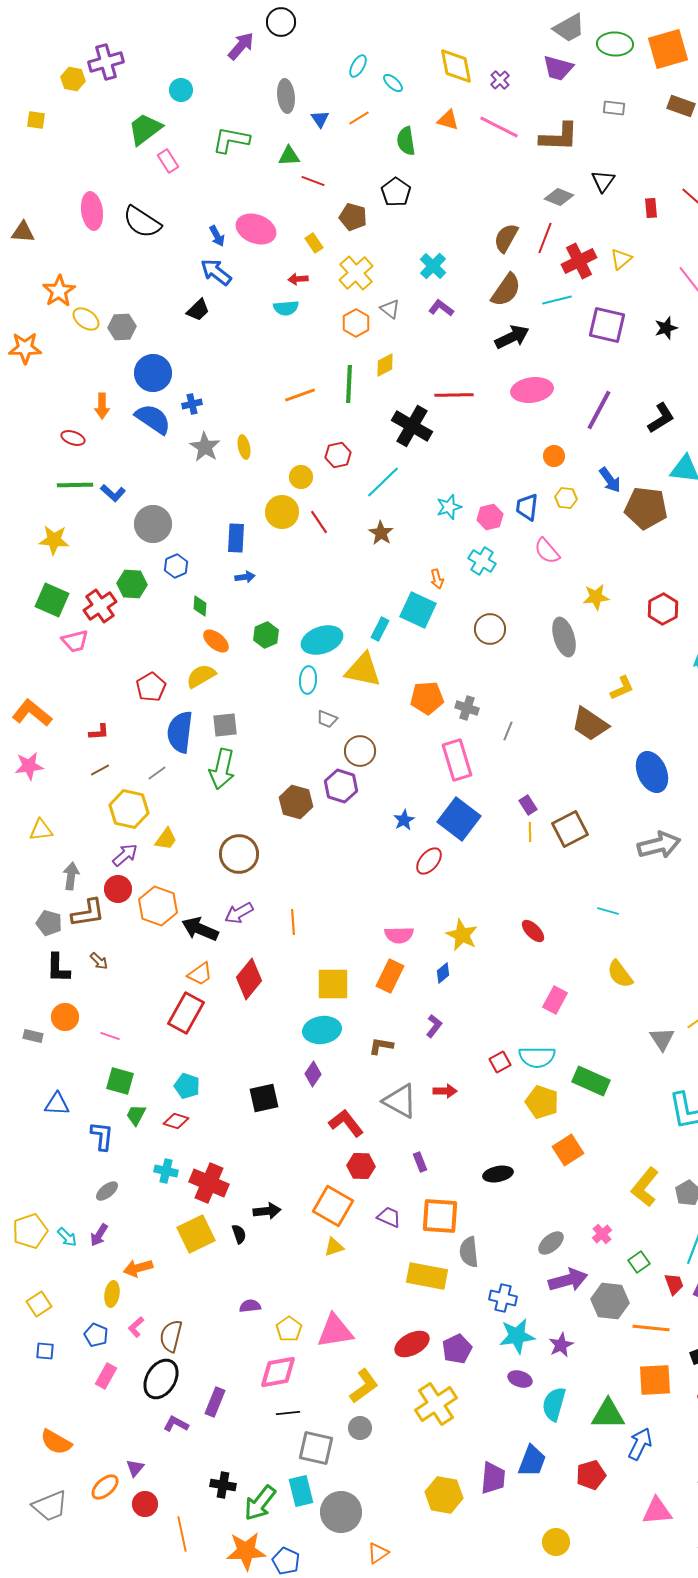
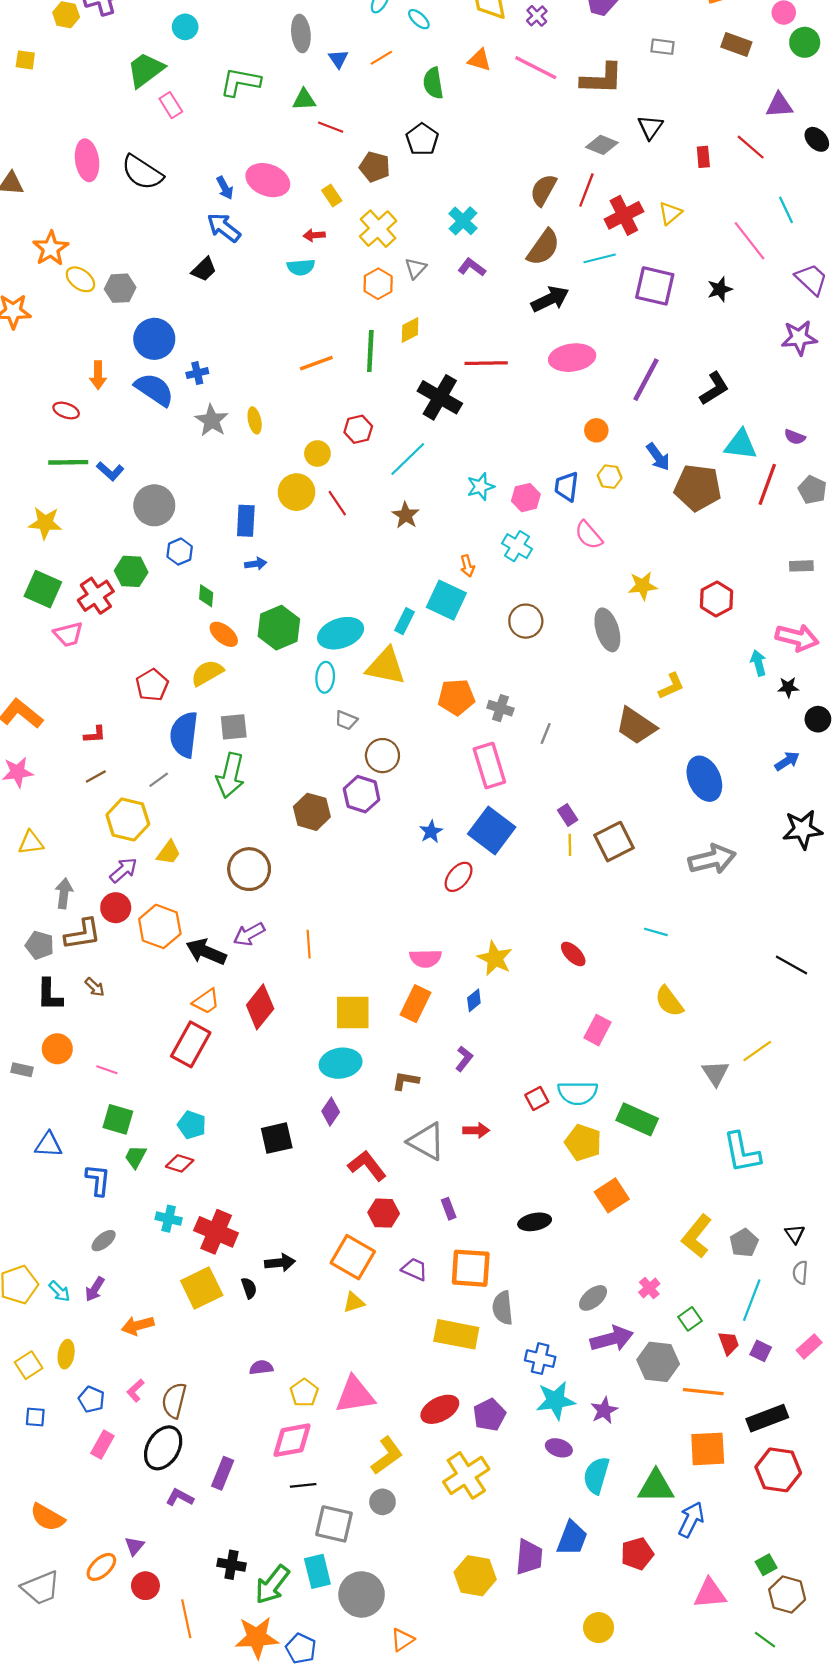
gray triangle: (390, 309) -> (416, 268), turned 35
green hexagon: (266, 635) -> (279, 628), size x1.5
yellow ellipse: (112, 1294) -> (66, 1354), moved

